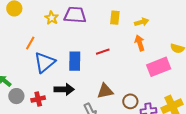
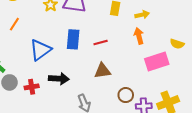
orange line: (30, 43) -> (14, 24), moved
blue rectangle: (75, 61) -> (73, 39), moved
brown triangle: (105, 91) -> (102, 71), moved

